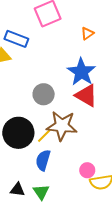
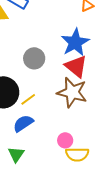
brown star: (62, 126) -> (72, 92), moved
blue semicircle: (43, 160) -> (23, 123), turned 30

